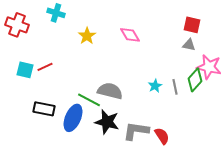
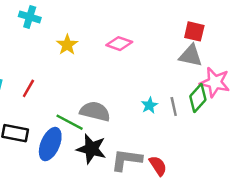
pink diamond: (130, 35) -> (119, 44), turned -40
gray triangle: (189, 45) -> (191, 56), size x1.5
red line: (45, 67) -> (28, 88), moved, turned -35

